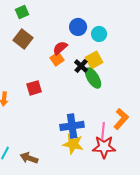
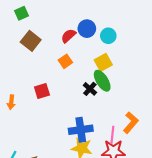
green square: (22, 12) -> (21, 13), moved
red semicircle: (60, 48) -> (68, 36), moved
black cross: (81, 66) -> (90, 89), moved

